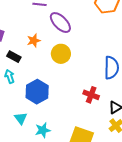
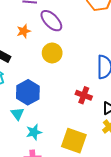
orange star: (34, 41) -> (24, 31), moved
cyan triangle: (21, 118) -> (17, 114), moved

